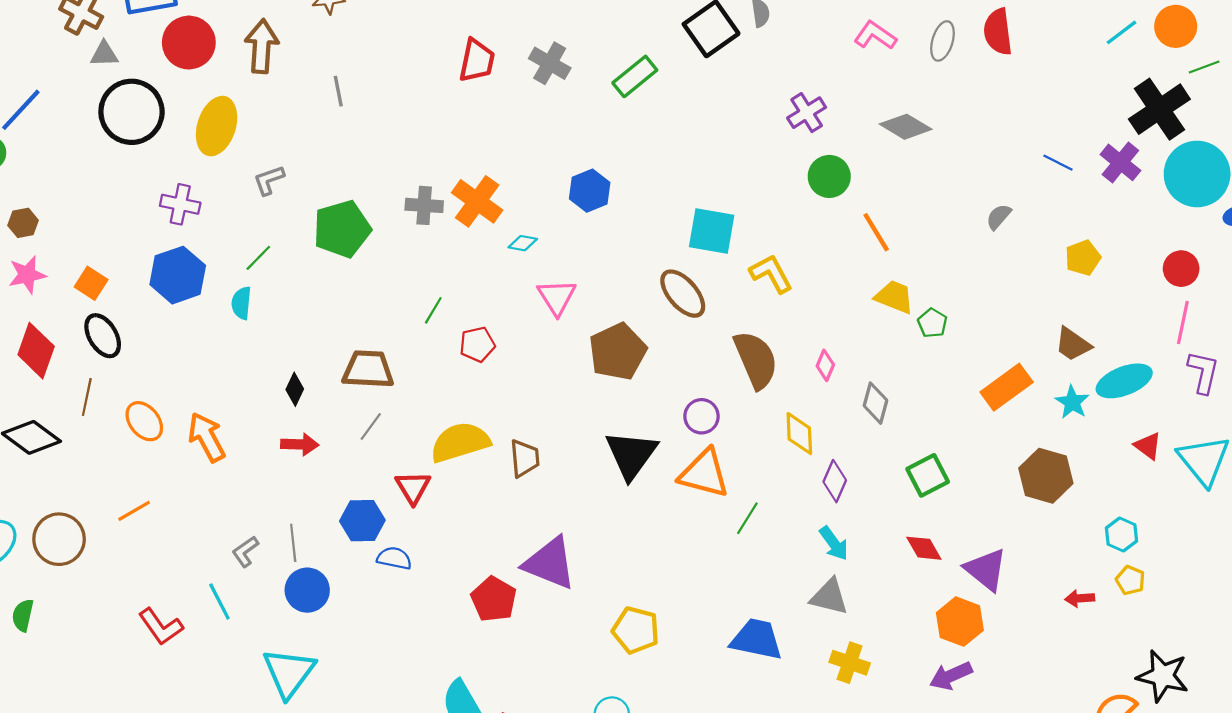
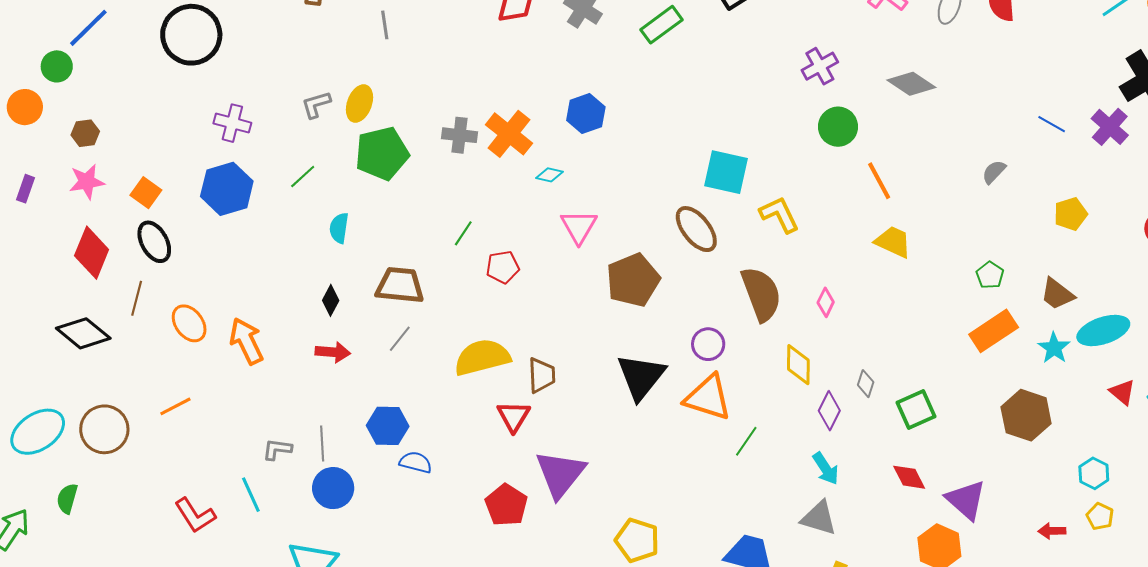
yellow ellipse: (217, 126) -> (359, 104), moved, size x0.7
blue hexagon: (590, 191) -> (586, 114), moved
cyan semicircle: (241, 303) -> (339, 228), moved
green pentagon: (932, 323) -> (990, 275), moved
gray diamond: (875, 403) -> (866, 384), moved, size x0.7
red triangle: (413, 487) -> (514, 416), moved
gray L-shape: (245, 552) -> (277, 449), turned 40
purple triangle: (550, 563) -> (560, 474), turned 44

